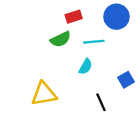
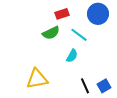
cyan line: (94, 42) -> (79, 35), turned 42
blue square: (126, 80) -> (104, 86), moved

